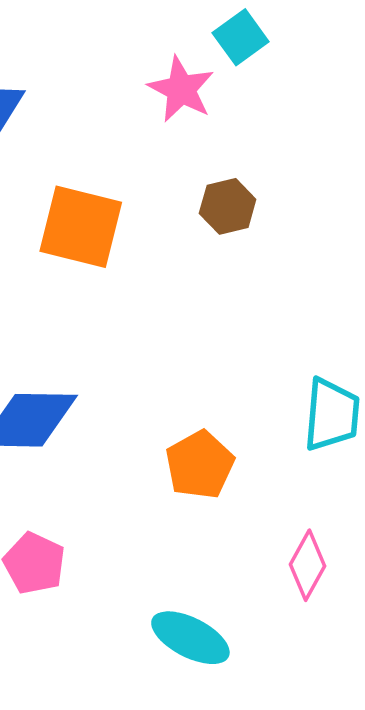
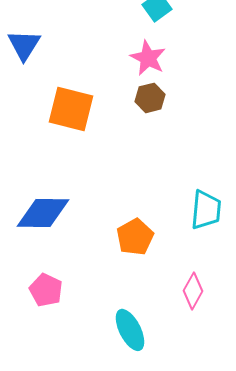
pink star: (181, 89) -> (148, 58), moved
cyan ellipse: (190, 638) -> (130, 330), turned 36

